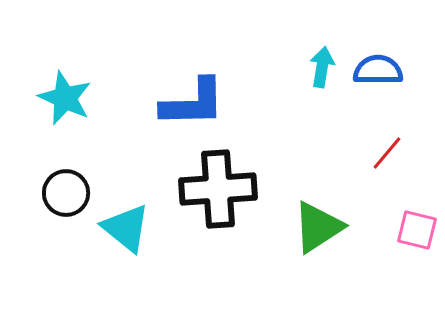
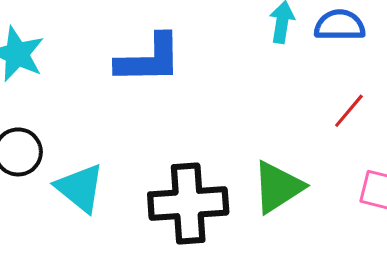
black cross: (218, 189) -> (188, 203), moved

